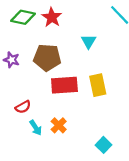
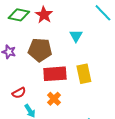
orange cross: (59, 125) -> (54, 99), moved

